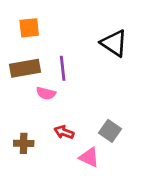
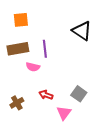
brown cross: (24, 143) -> (17, 103), turned -32
pink triangle: (89, 157) -> (64, 113), turned 42

